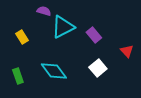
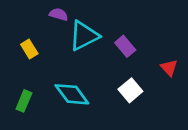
green rectangle: (18, 76) -> (24, 101), turned 42

